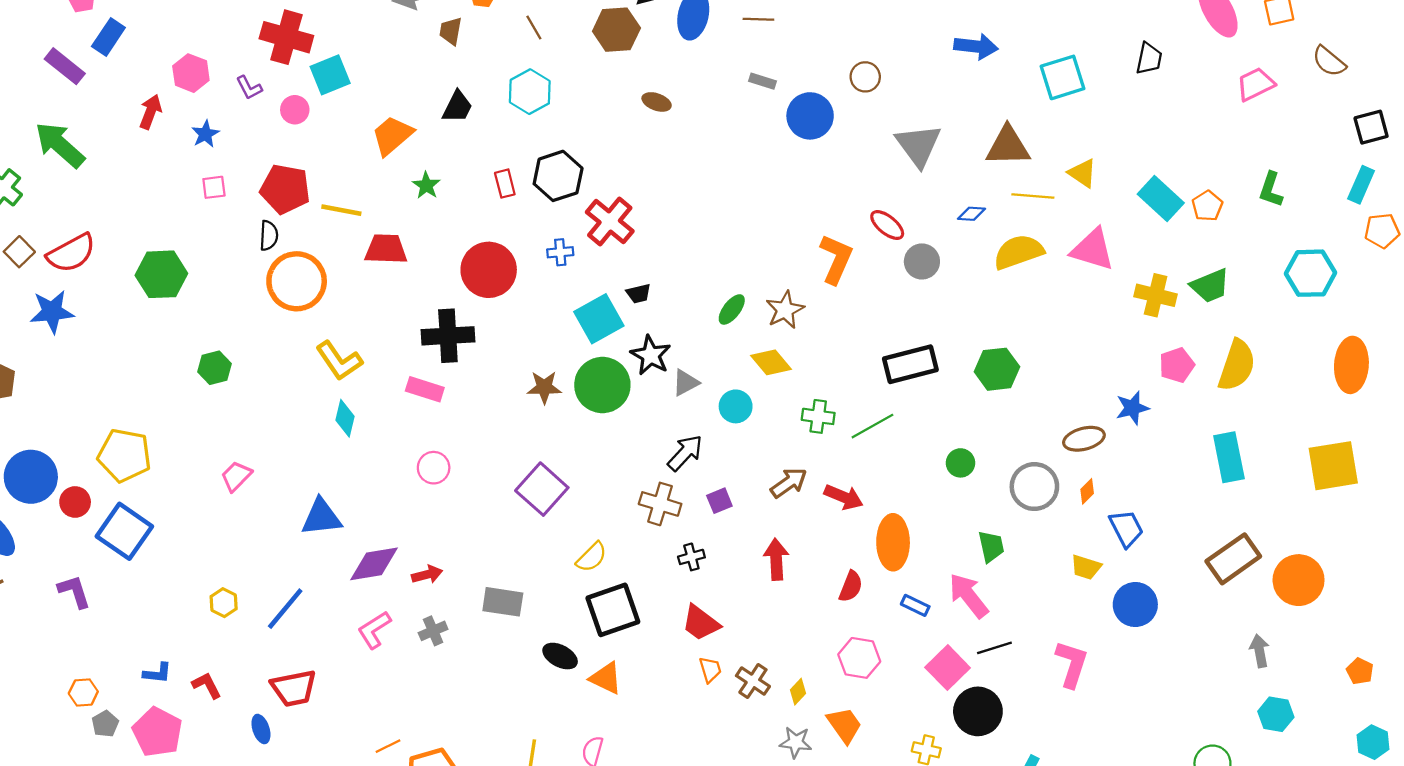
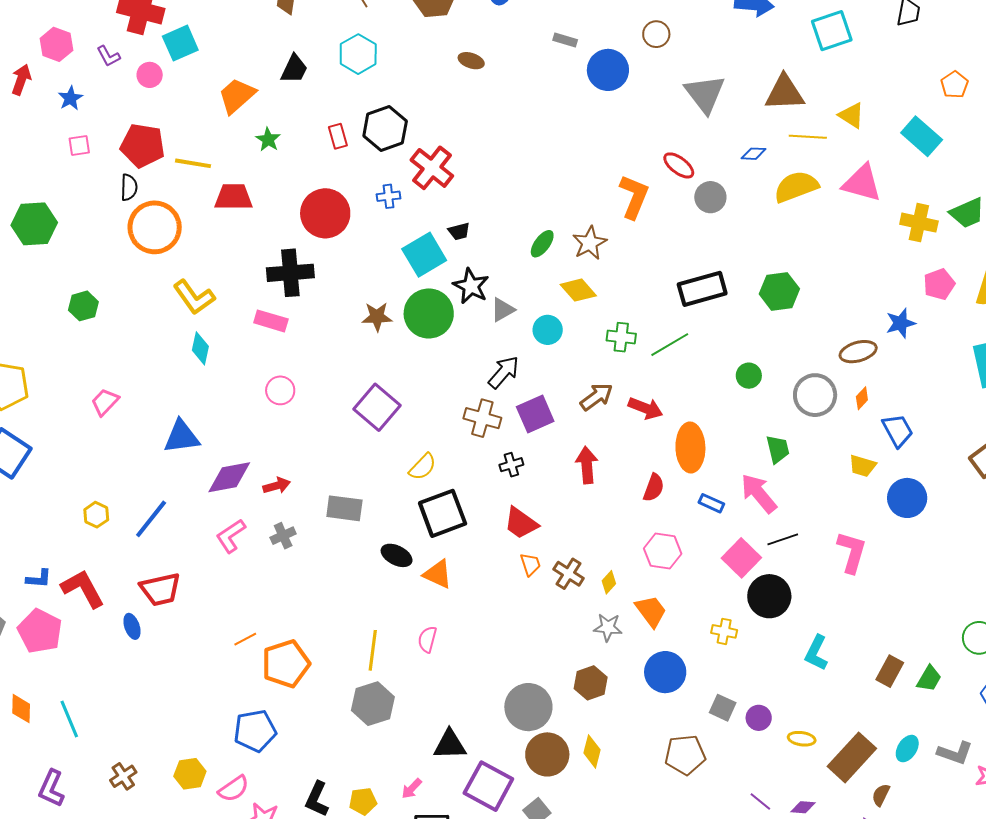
orange pentagon: (1207, 206) -> (954, 85), moved
purple square: (719, 501) -> (535, 414), size x1.6
red L-shape: (207, 685) -> (83, 589), size x1.6

